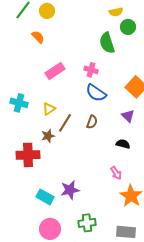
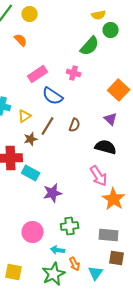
green semicircle: (107, 43) -> (90, 46), turned -120
blue semicircle: (96, 93) -> (53, 96), moved
yellow triangle: (49, 109) -> (25, 116), moved
black semicircle: (123, 144) -> (106, 147), size x1.5
pink arrow: (116, 173) -> (99, 176), size x1.5
cyan rectangle: (45, 197) -> (31, 173), moved

